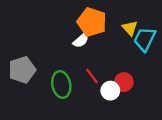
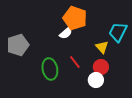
yellow triangle: (130, 28) -> (102, 47), moved
gray pentagon: (22, 70) -> (18, 45), moved
white circle: (110, 91) -> (96, 80), moved

